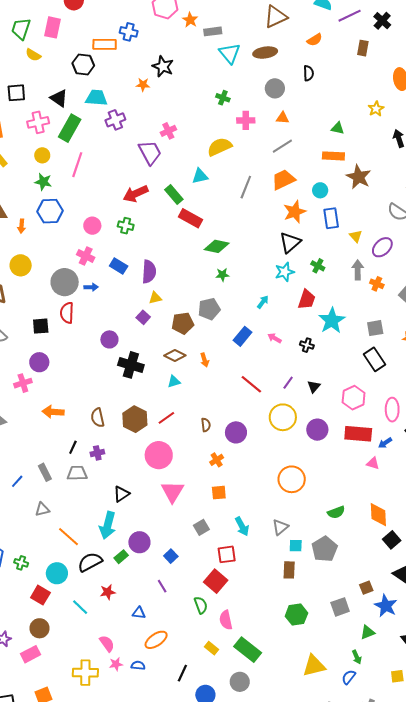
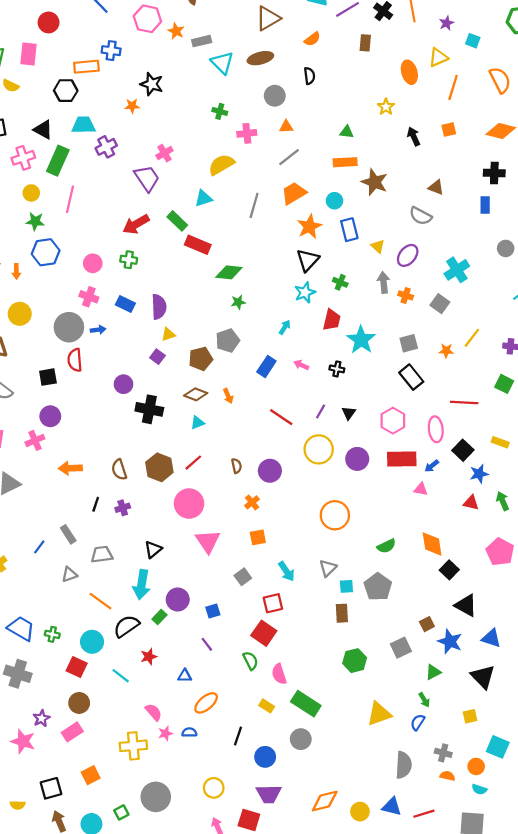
gray trapezoid: (77, 473) -> (102, 554), moved
blue square: (171, 556) -> (213, 611), turned 32

